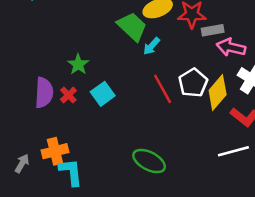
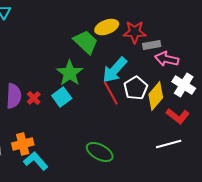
cyan arrow: (152, 46) -> (115, 70), moved, size x1.8
green star: (78, 64) -> (70, 73), moved, size x1.5
cyan L-shape: (71, 172) -> (36, 161), turned -35

